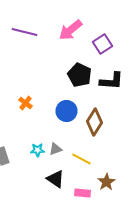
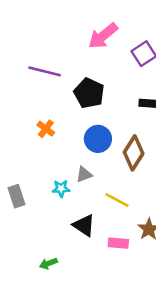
purple line: (24, 32) -> (45, 71), moved
black pentagon: (80, 75) -> (89, 93), moved
gray triangle: (56, 149) -> (84, 174), moved

